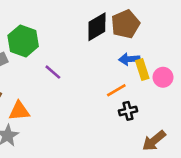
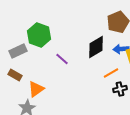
black diamond: (97, 27) -> (96, 47), moved
orange triangle: (19, 111) -> (36, 89), turned -30

